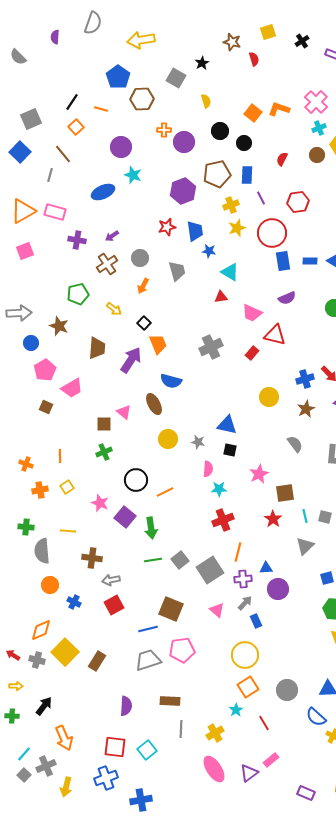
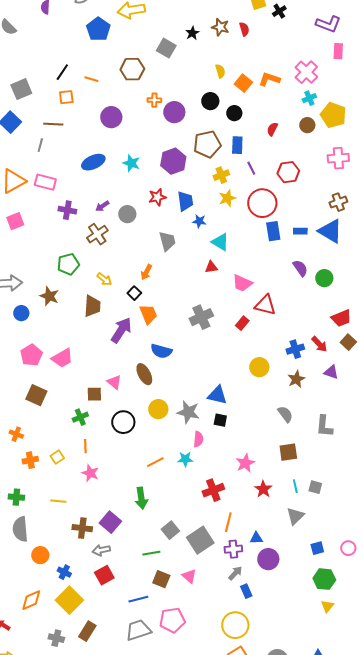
black cross: (302, 41) -> (279, 11), moved
brown star: (232, 42) -> (220, 27), moved
blue pentagon: (118, 77) -> (98, 29), moved
yellow semicircle: (206, 101) -> (220, 71), moved
orange square: (76, 127) -> (66, 97), turned 35
brown line: (63, 154) -> (53, 124), turned -48
cyan star: (133, 175) -> (131, 163), moved
gray circle: (140, 258) -> (127, 214), moved
orange arrow: (143, 286) -> (146, 272), moved
purple semicircle: (287, 298) -> (300, 268), moved, turned -102
brown trapezoid: (97, 348) -> (92, 306), moved
pink pentagon: (45, 370) -> (31, 355), moved
brown square: (46, 407) -> (36, 395), moved, size x1.5
gray star: (198, 442) -> (188, 412), size x1.6
green cross: (104, 452) -> (80, 417), moved
orange line: (60, 456) -> (85, 446), moved
pink star: (259, 474) -> (245, 463), moved
black circle: (136, 480) -> (123, 422), moved
cyan star: (219, 489) -> (185, 459), moved
brown square: (285, 493) -> (288, 452), moved
purple square: (125, 517) -> (110, 522), moved
gray semicircle: (42, 551) -> (20, 529), moved
green line: (153, 560) -> (151, 553), moved
brown square: (171, 609) -> (161, 579), size x0.7
pink triangle: (217, 610) -> (189, 576), moved
yellow square: (65, 652) -> (69, 600), moved
gray cross: (37, 660) -> (56, 638), moved

